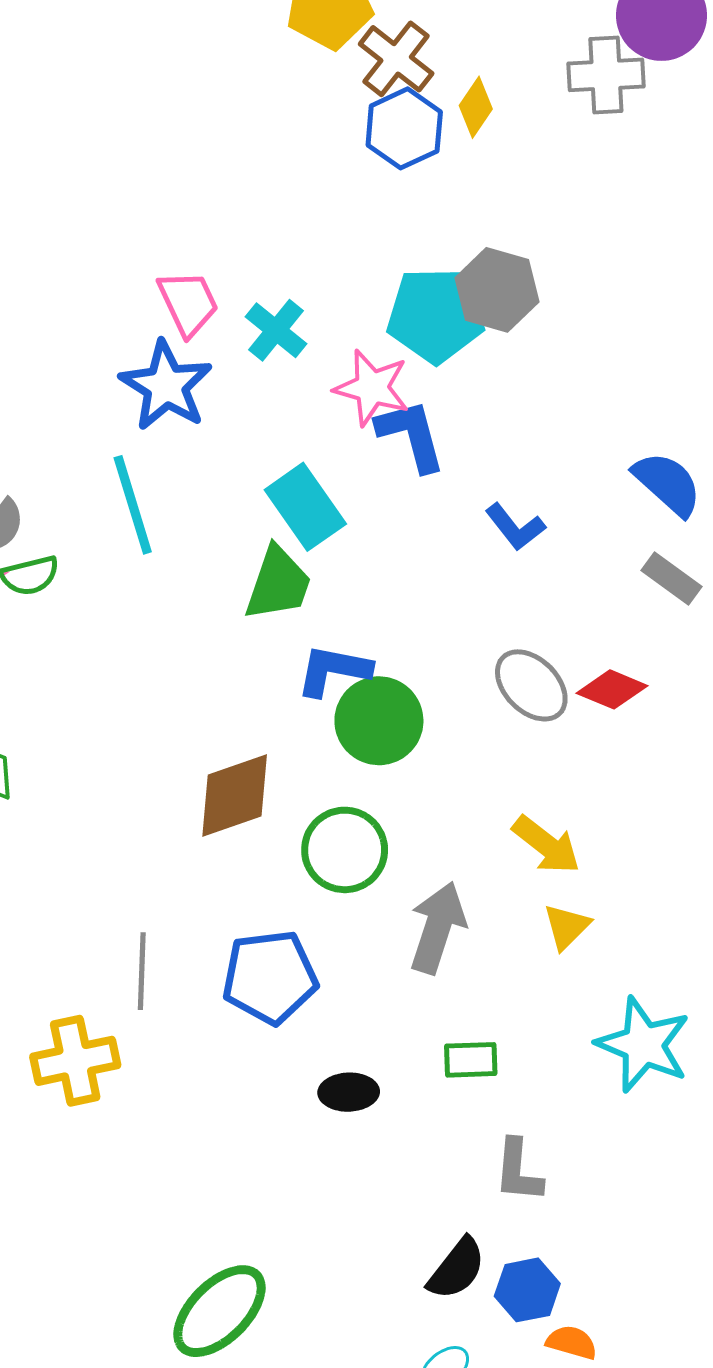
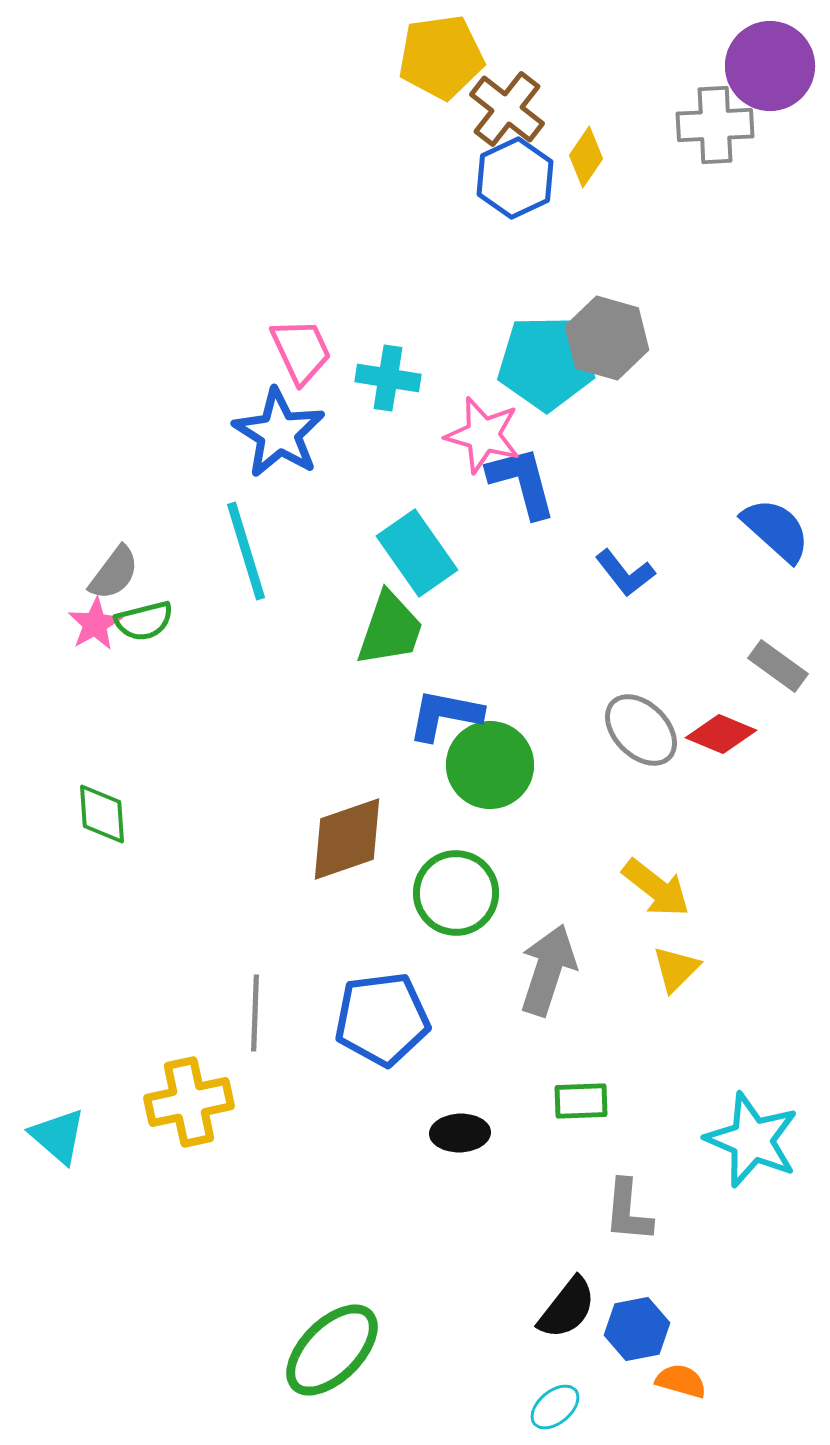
cyan cross: (276, 330) -> (388, 378), turned -30
gray rectangle: (672, 578) -> (778, 666), moved
cyan star: (643, 1045) -> (752, 1140), moved

